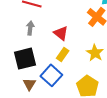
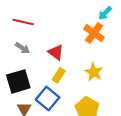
gray arrow: (30, 28) -> (23, 48), turned 120

